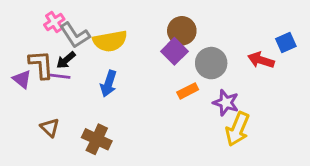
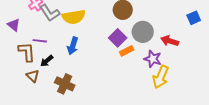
purple square: (174, 51) -> (118, 38), moved
black arrow: (66, 60) -> (47, 61), moved
red arrow: (261, 60) -> (170, 41), moved
brown L-shape: (41, 65) -> (27, 52), moved
purple triangle: (22, 79) -> (14, 25), moved

